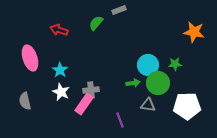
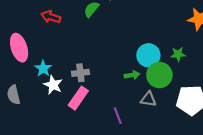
cyan star: (60, 70) -> (43, 68), moved
gray cross: (91, 90) -> (80, 73), moved

